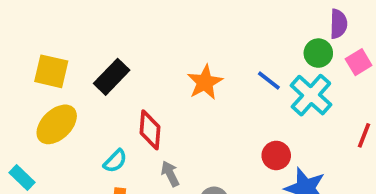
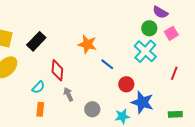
purple semicircle: (338, 24) -> (160, 12), turned 119
blue line: (269, 80) -> (107, 64), moved
orange star: (205, 82) -> (87, 44), turned -30

